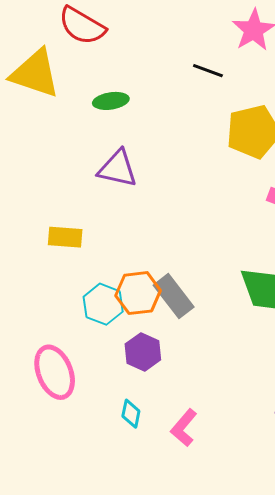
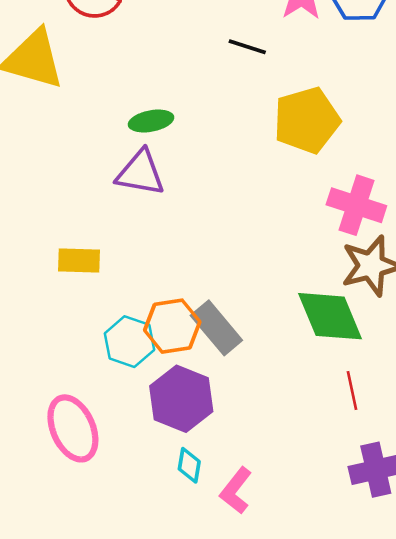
green ellipse: (111, 101) -> (151, 121), moved
purple hexagon: (143, 352) -> (181, 399), size x1.4
cyan diamond: (131, 414) -> (189, 465), moved

